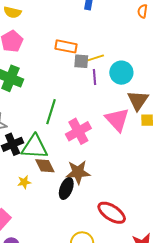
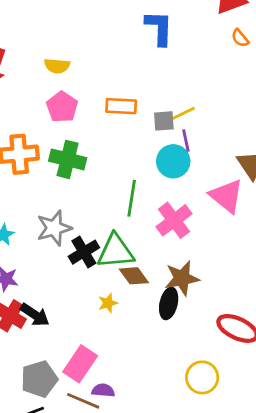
orange semicircle: (142, 11) -> (240, 38), turned -40
orange rectangle: (66, 46) -> (121, 106), moved
cyan circle: (121, 73) -> (173, 161), moved

